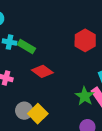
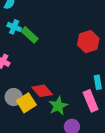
red diamond: (42, 71) -> (42, 91), moved
green star: (85, 96) -> (58, 106), moved

